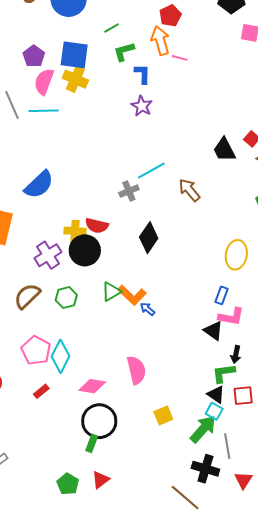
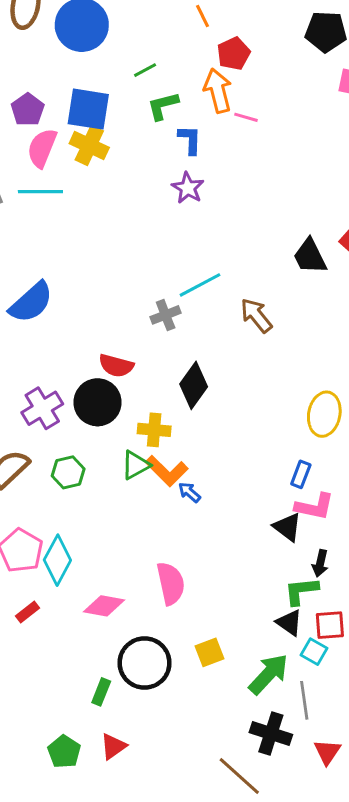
yellow cross: (75, 231) -> (154, 430), moved
cyan square: (214, 411) -> (314, 652), moved
black circle: (99, 421) -> (145, 663), moved

